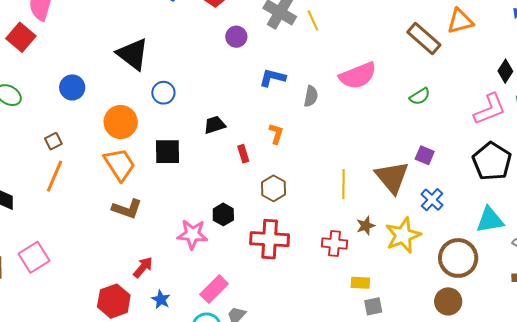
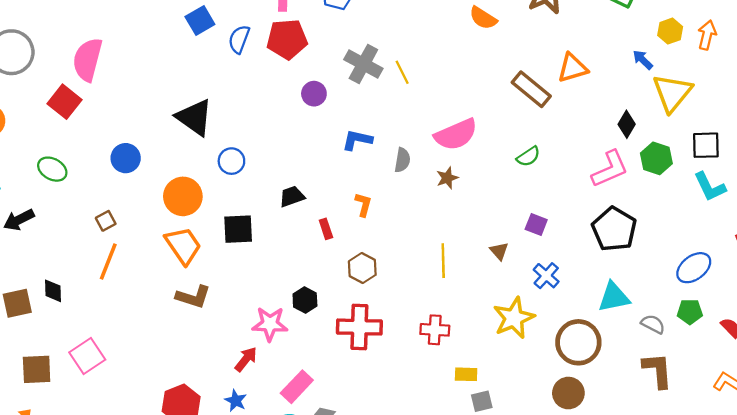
brown triangle: (392, 177) -> (499, 251), size x0.5
brown star: (366, 226) -> (447, 178), moved
red arrow: (143, 267) -> (246, 359), moved

